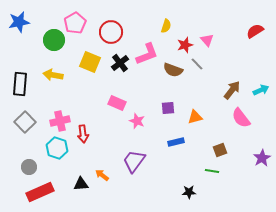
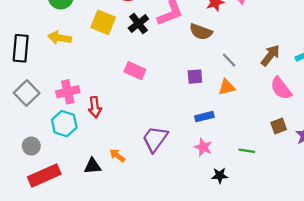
gray line: (197, 64) -> (229, 60), moved
pink star: (137, 121) -> (203, 147), moved
brown square: (220, 150) -> (279, 126), moved

